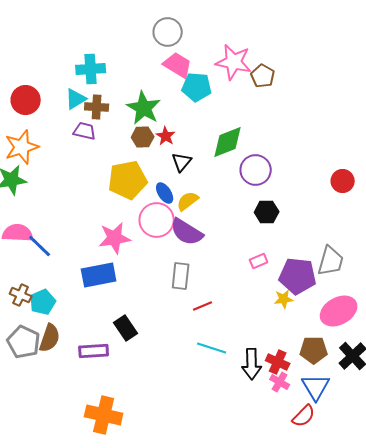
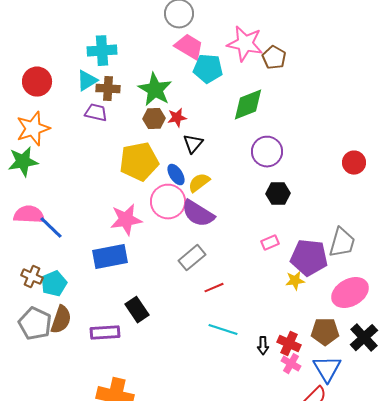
red star: (166, 136) -> (177, 118), turned 30
green diamond: (228, 142) -> (248, 105), moved
gray rectangle: (181, 276) -> (192, 258), turned 44
black arrow: (252, 364) -> (263, 346), size x0.6

